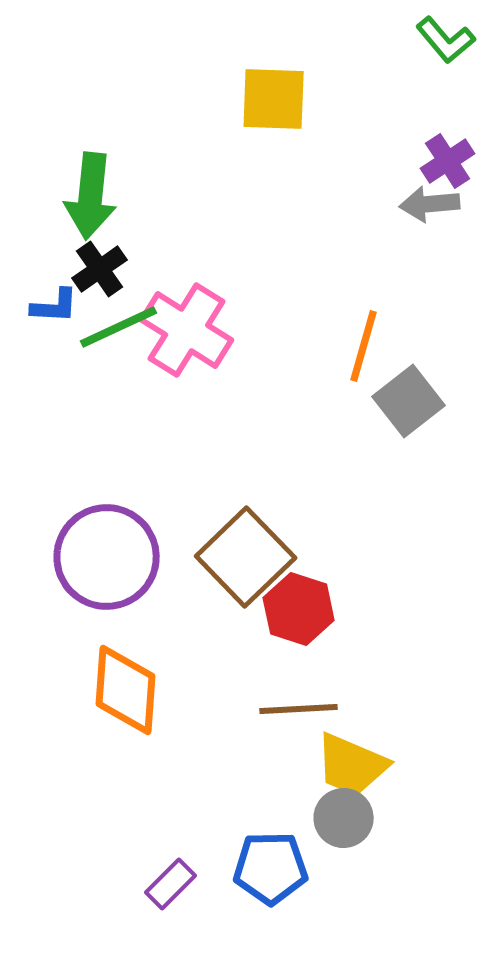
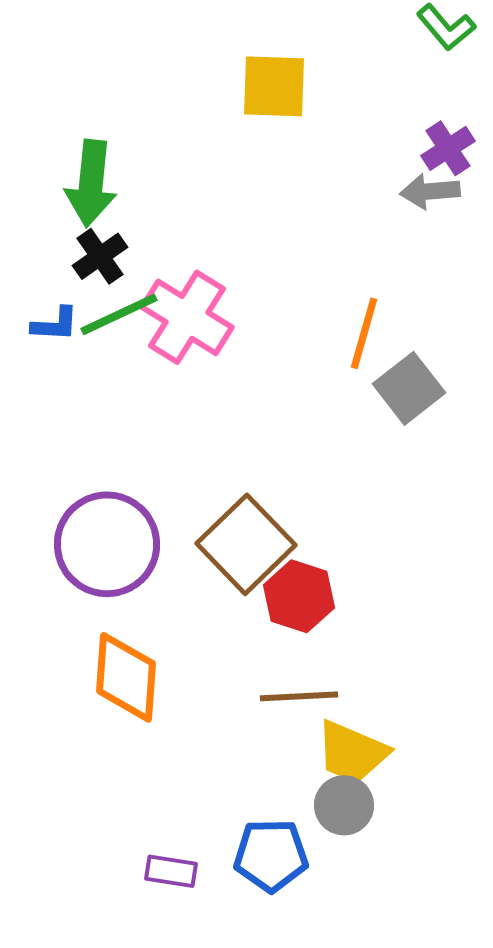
blue L-shape: (55, 306) -> (55, 324), moved
purple rectangle: (171, 884) -> (171, 871), turned 54

